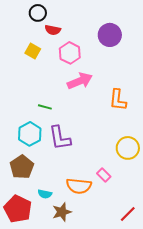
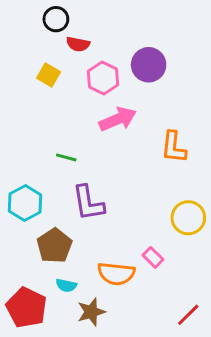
purple circle: (110, 35) -> (149, 65), moved
cyan hexagon: (30, 134) -> (25, 203), moved
brown pentagon: (22, 167) -> (54, 246), moved

